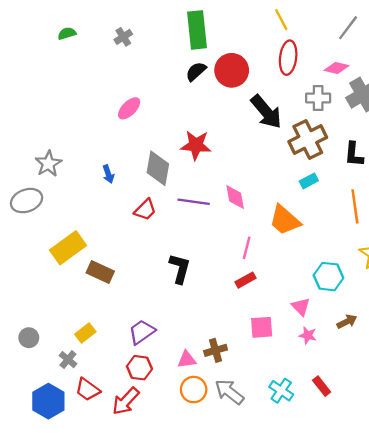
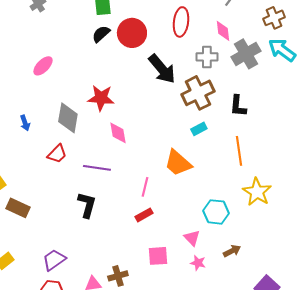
pink diamond: (337, 68) -> (223, 31), turned 70
pink diamond: (235, 197) -> (118, 133), moved
purple line: (194, 202) -> (97, 168), moved

